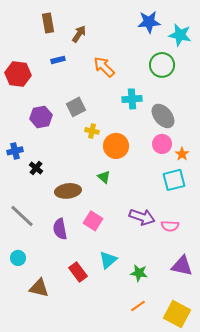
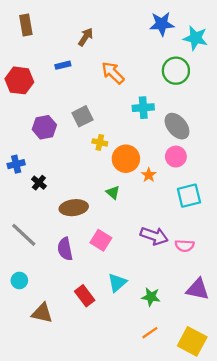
brown rectangle: (48, 23) -> (26, 25), moved
orange star: (182, 154) -> (149, 175), moved

